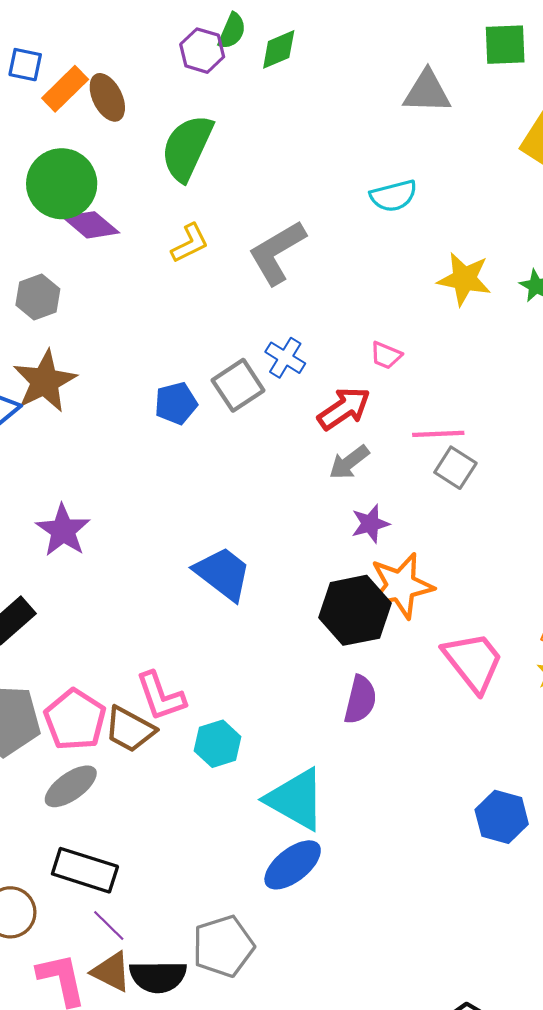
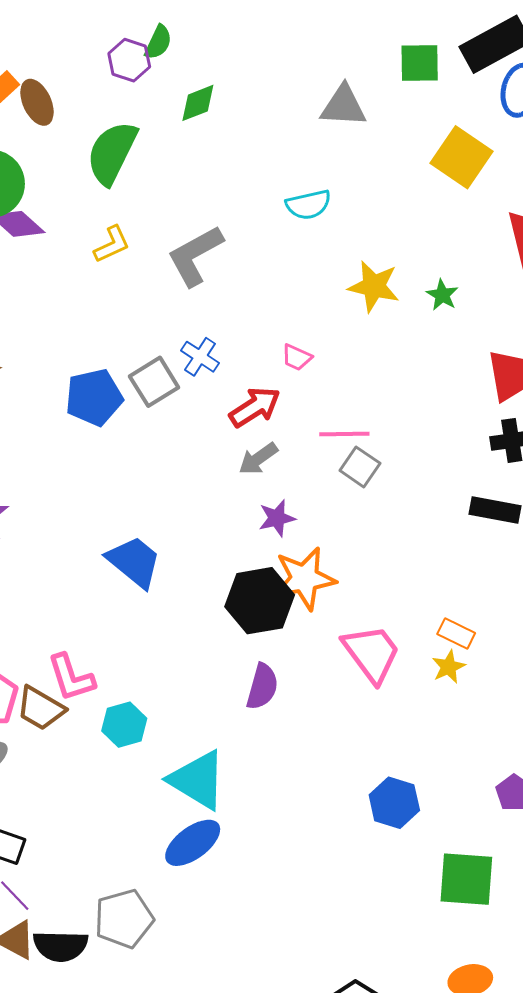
green diamond: (279, 49) -> (198, 103), moved
blue pentagon: (176, 403) -> (94, 397), size x1.4

